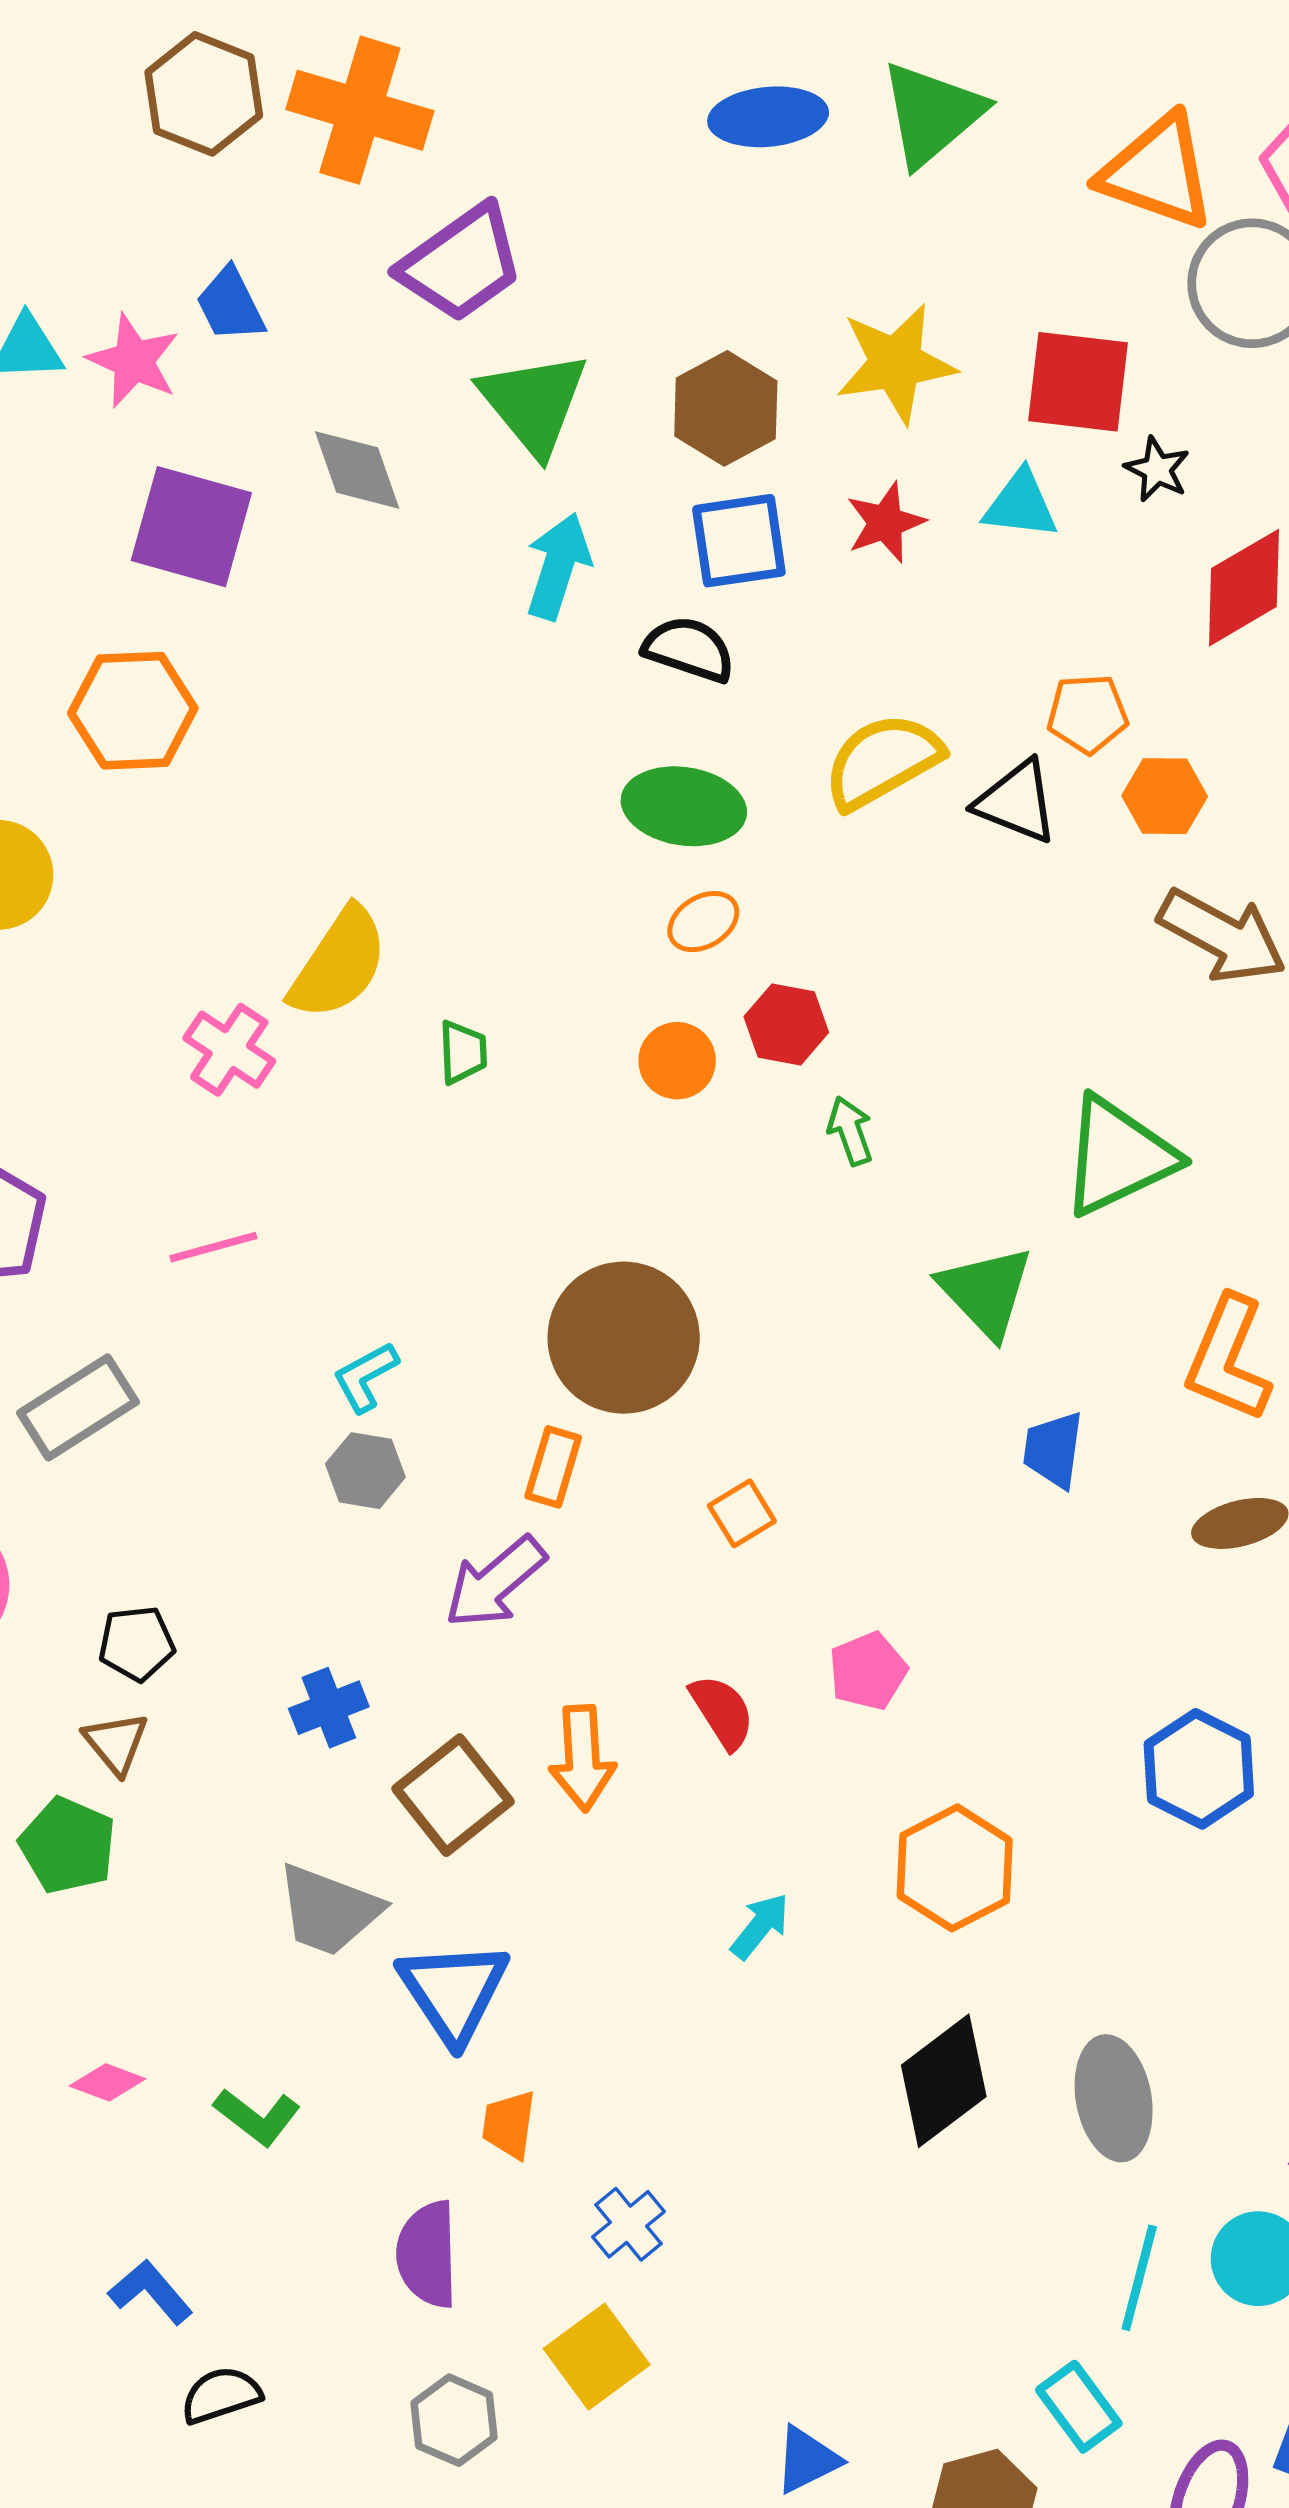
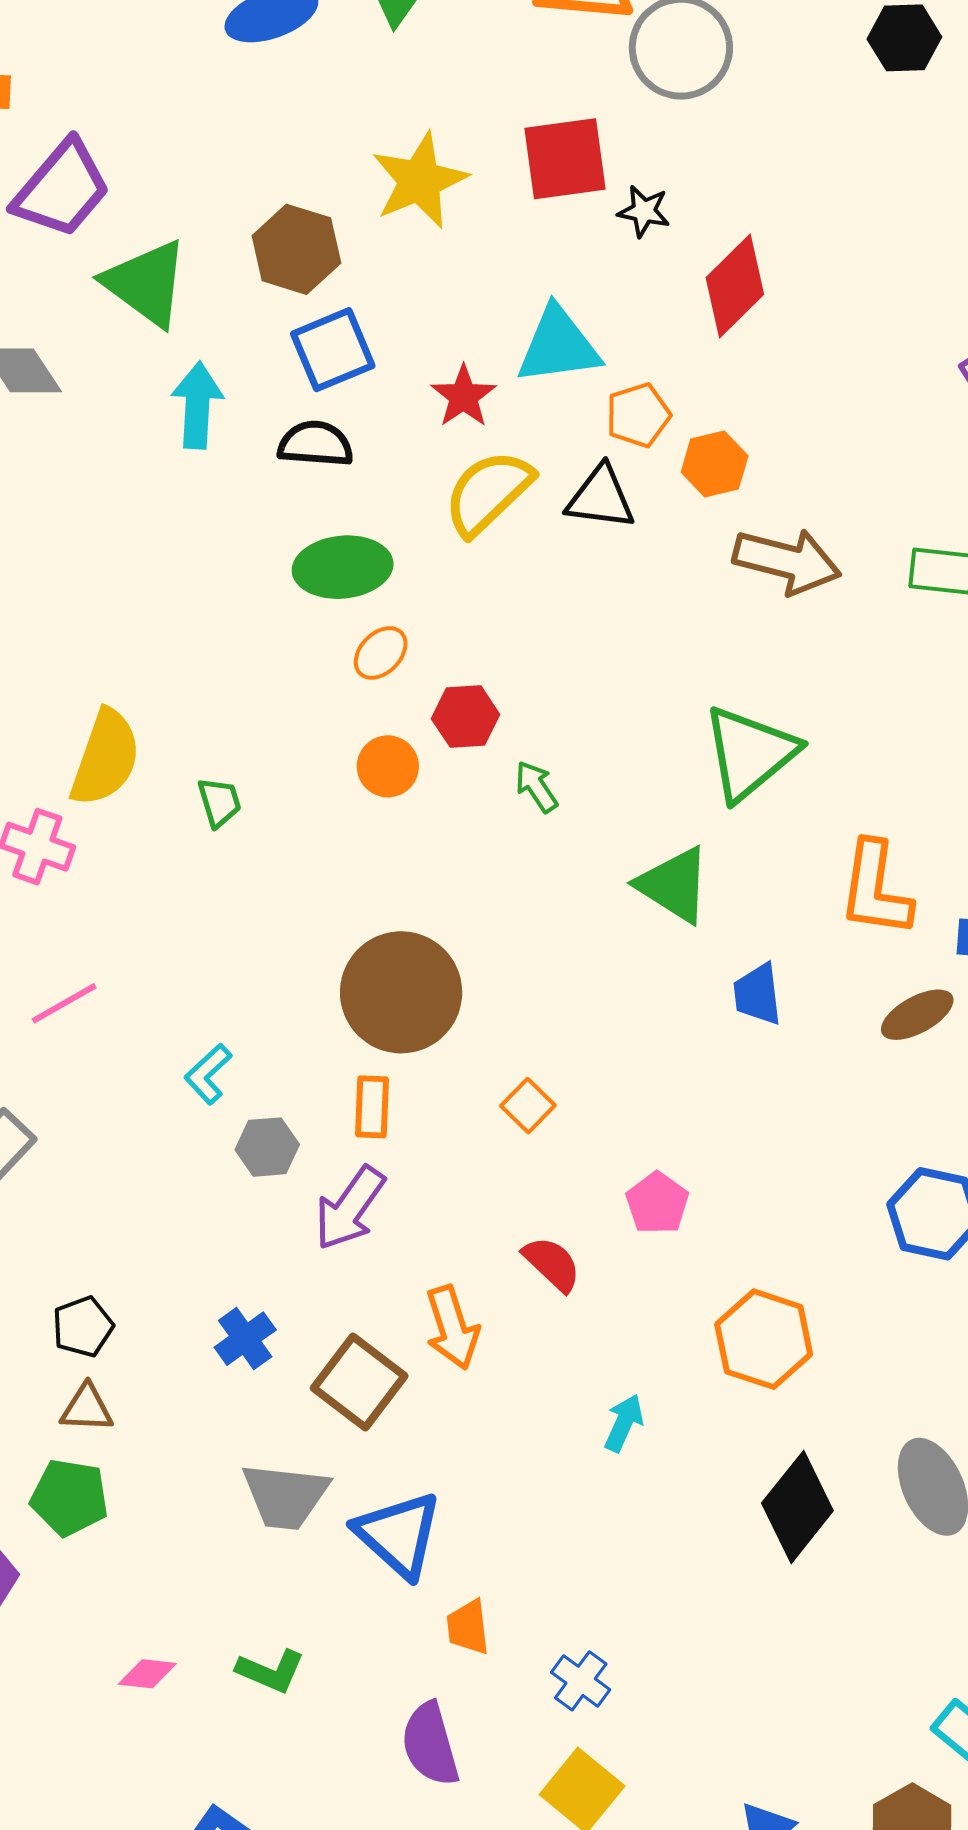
cyan triangle: (1021, 505) -> (558, 346), moved, size x1.4
red star: (885, 522) -> (464, 396), moved
gray hexagon: (365, 1471) -> (267, 1147), moved
brown triangle: (116, 1743) -> (87, 1408), turned -34

